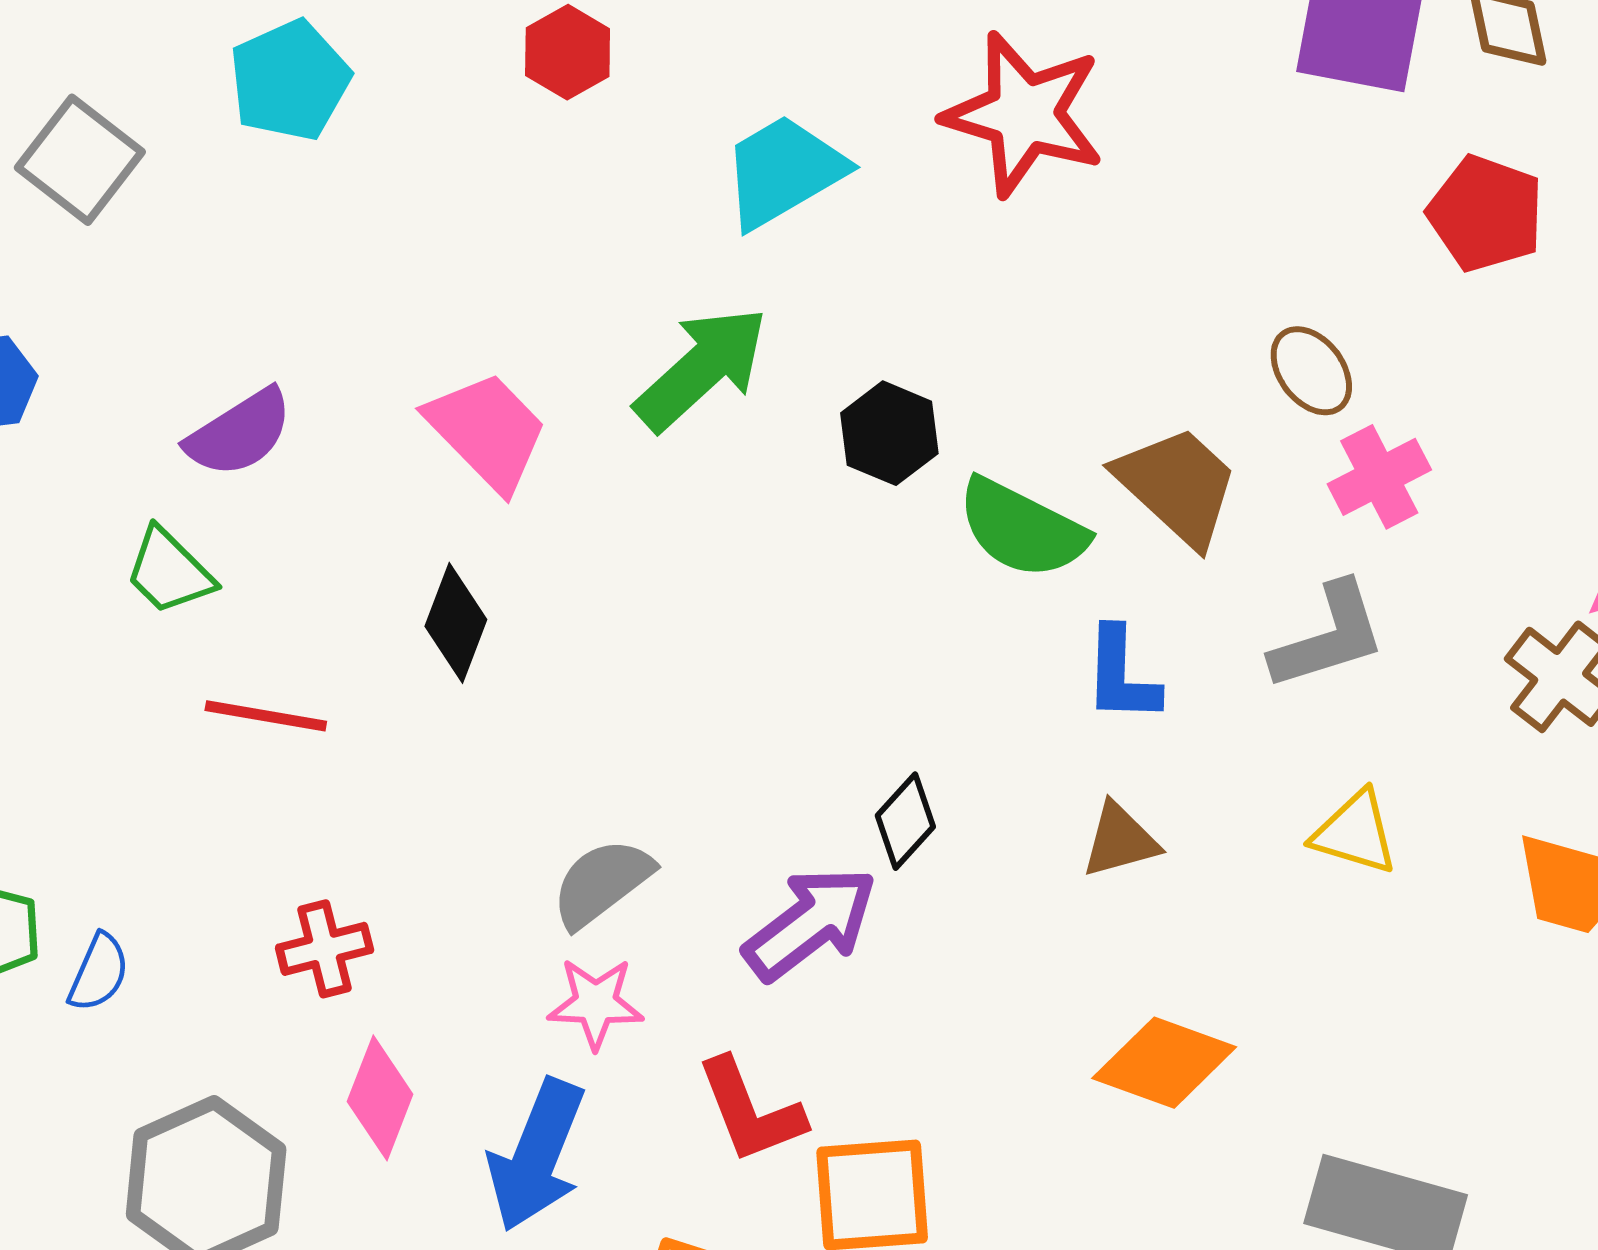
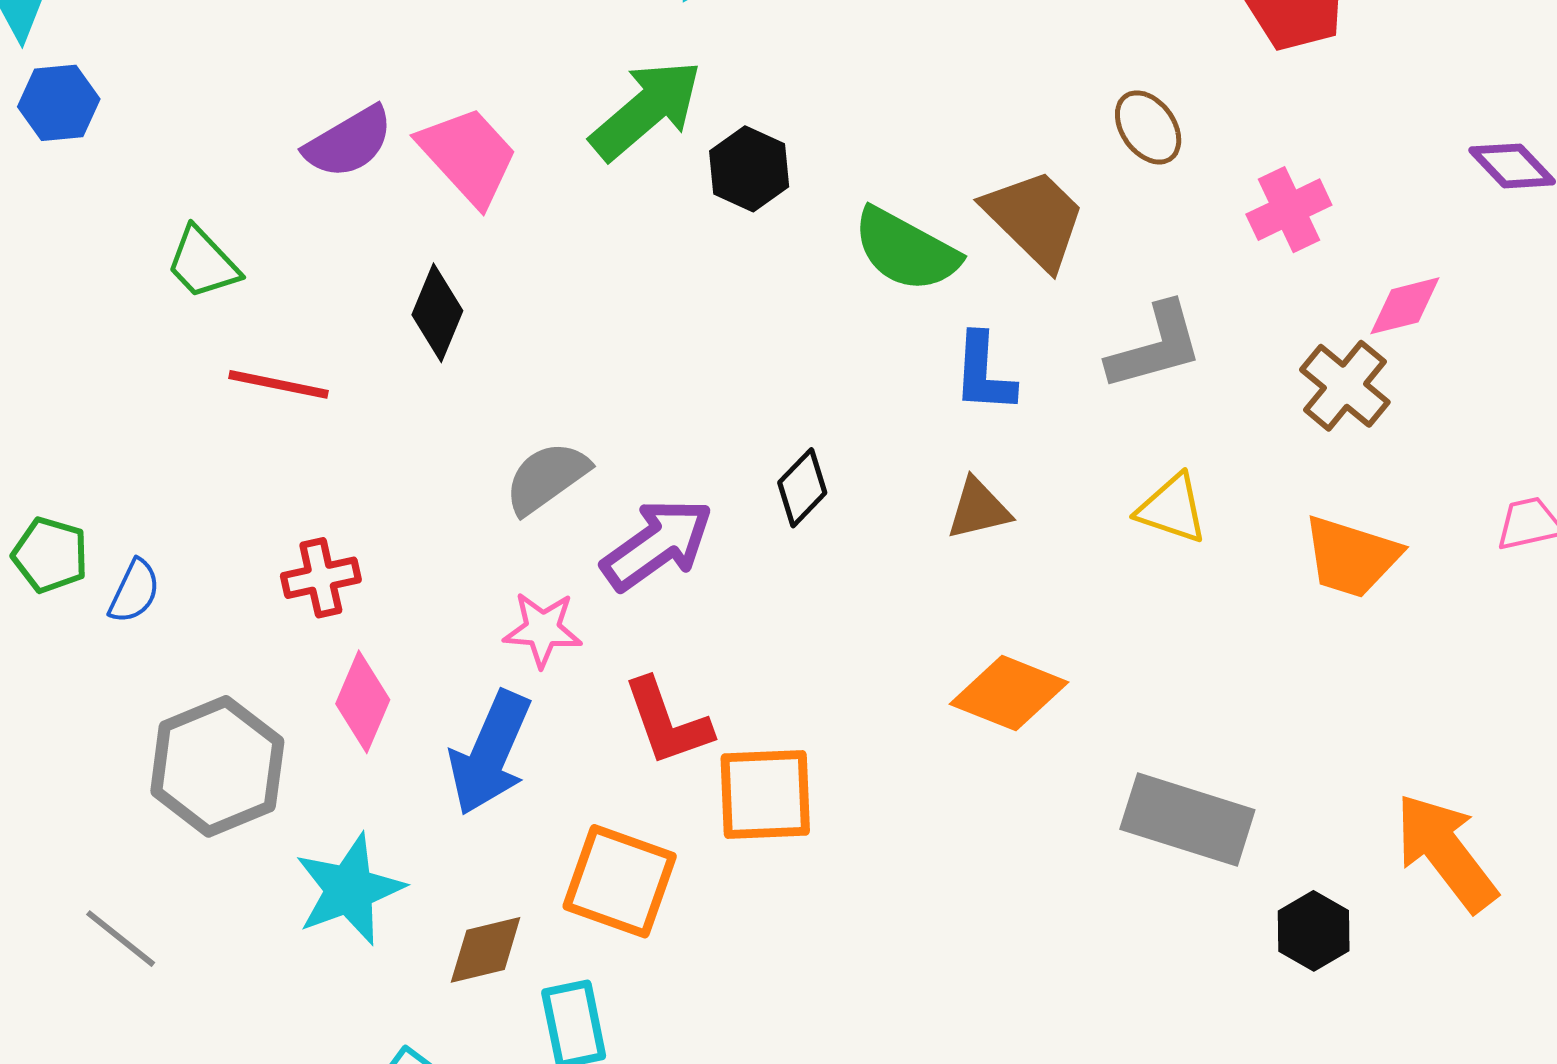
purple semicircle: (239, 433) -> (349, 142), moved
black hexagon: (889, 433) -> (749, 169), moved
pink cross: (1379, 477) -> (1289, 210), moved
gray semicircle: (602, 883) -> (547, 478), moved
purple arrow: (810, 923) -> (657, 544), moved

